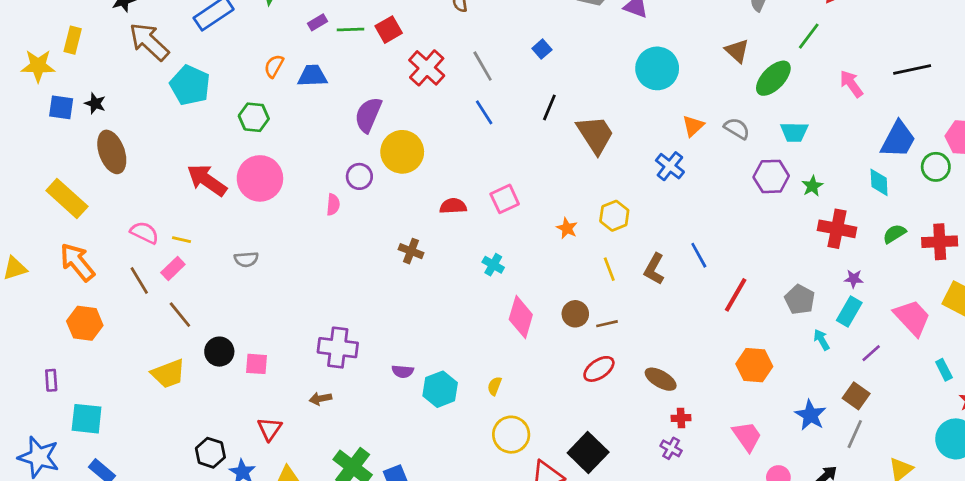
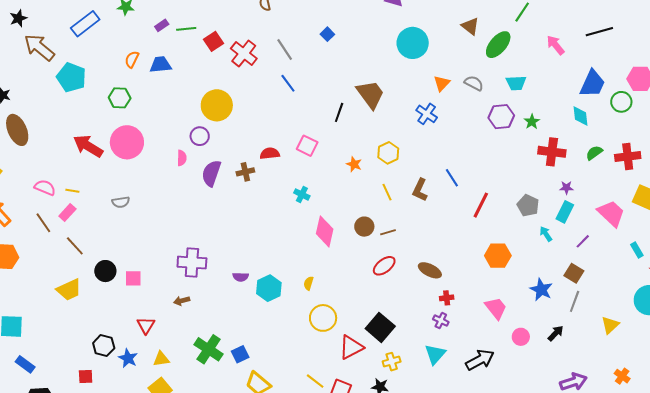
red square: (389, 30) -> (213, 41), moved
black line: (549, 107) -> (339, 112), moved
purple semicircle: (368, 115) -> (211, 173), moved
yellow circle: (402, 152) -> (217, 105), moved
pink square: (505, 199) -> (307, 146), turned -35
brown cross: (411, 251) -> (245, 172), moved, turned -30

